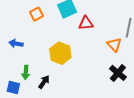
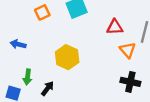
red triangle: (86, 23) -> (115, 27), moved
black cross: (118, 73) -> (130, 82), turned -30

